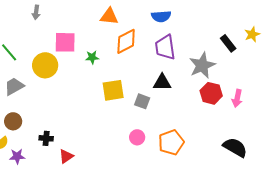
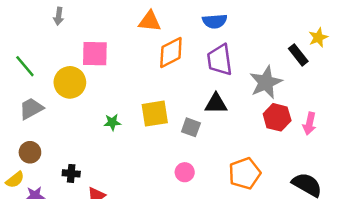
yellow star: (252, 34) -> (318, 37), moved
green star: (92, 57) -> (112, 122), moved
orange pentagon: (171, 142) -> (245, 173), moved

